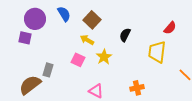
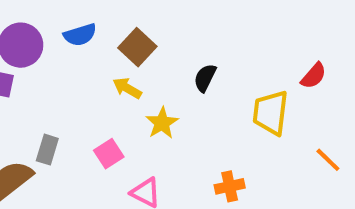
blue semicircle: (64, 14) -> (80, 35), turned 105
red semicircle: (170, 28) -> (314, 76), moved
pink square: (78, 60) -> (109, 154), moved, turned 32

